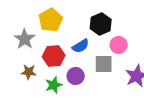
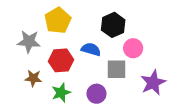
gray star: (25, 39) -> (29, 42), turned -30
blue semicircle: (81, 46) -> (91, 49), turned -132
purple circle: (76, 76) -> (97, 94), moved

